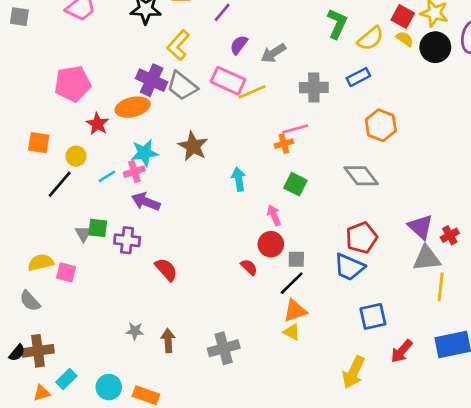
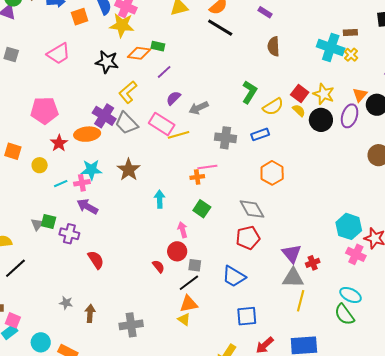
black line: (60, 184) -> (15, 268), moved
red pentagon: (362, 238) -> (248, 238), moved
pink square: (66, 272) -> (13, 320), moved

